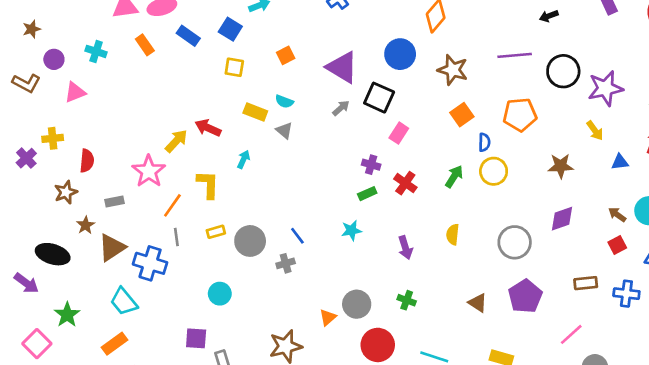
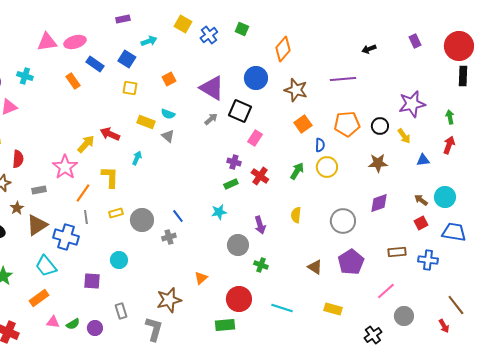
orange rectangle: (145, 45) -> (73, 81), moved
black circle: (563, 71) -> (380, 126), moved, size x0.7
gray circle: (357, 304) -> (238, 245), moved
purple square: (196, 338) -> (92, 281), moved

